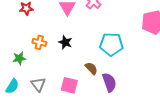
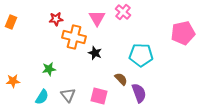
orange cross: (39, 42) -> (74, 37), moved, size x1.6

